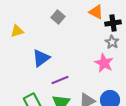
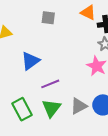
gray square: (58, 17) -> (48, 18), turned -32

